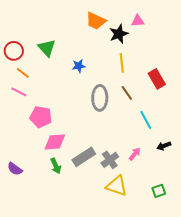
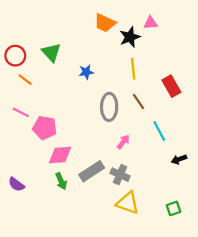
pink line: (19, 92) -> (21, 112), moved
pink arrow: (135, 154) -> (123, 142), moved
gray cross: (110, 160) -> (120, 175), turned -30

